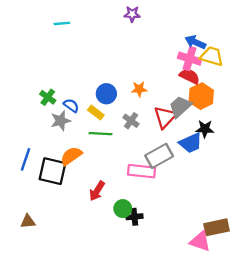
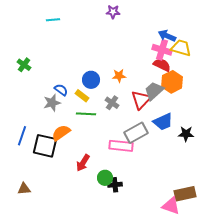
green cross: (48, 97) -> (24, 65), moved
black star: (205, 129) -> (186, 134), moved

